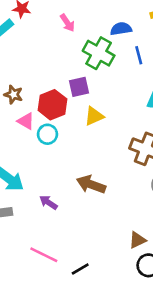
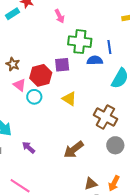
blue semicircle: (121, 29) -> (95, 60), moved
green cross: (99, 53) -> (80, 42), turned -30
yellow triangle: (94, 116) -> (69, 99), moved, turned 49
brown arrow: (91, 184) -> (74, 150), moved, turned -65

